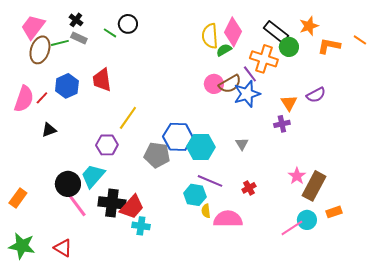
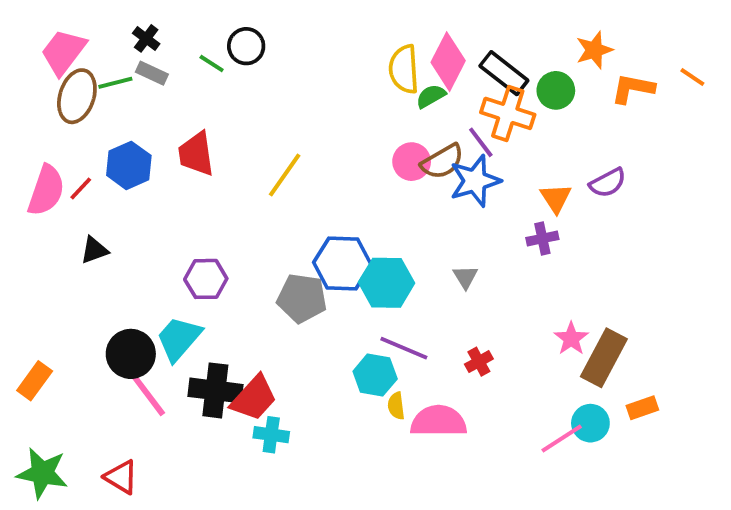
black rectangle: (276, 32) -> (504, 73), moved
yellow line: (128, 118) -> (285, 175), moved

